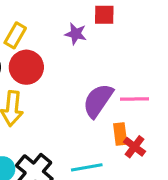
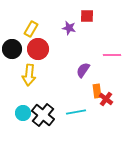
pink line: (135, 99) -> (112, 55), moved
purple semicircle: (98, 101) -> (83, 70), size x0.7

